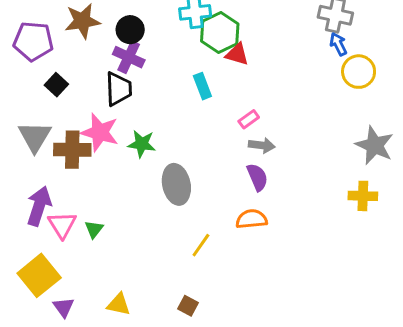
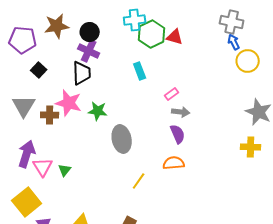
red triangle: (237, 54) -> (175, 37), moved
brown cross: (72, 150) -> (50, 115), size x0.7

